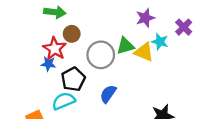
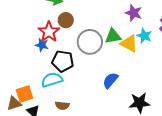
purple star: (145, 18) -> (134, 13), turned 30
black pentagon: (73, 79) -> (63, 61), turned 30
blue semicircle: (108, 94) -> (110, 80), moved

